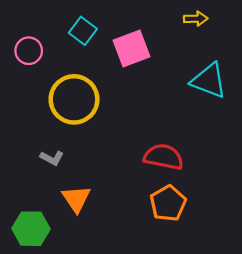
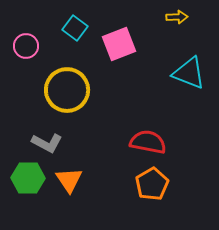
gray L-shape: (52, 158) -> (47, 143), size x1.4
green hexagon: (31, 229) -> (28, 178), moved

